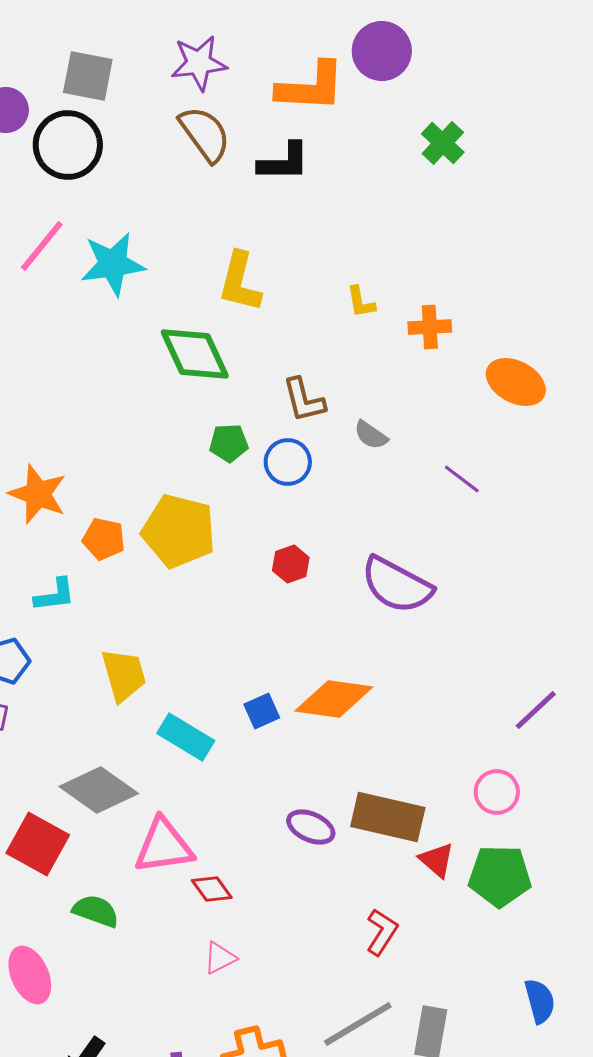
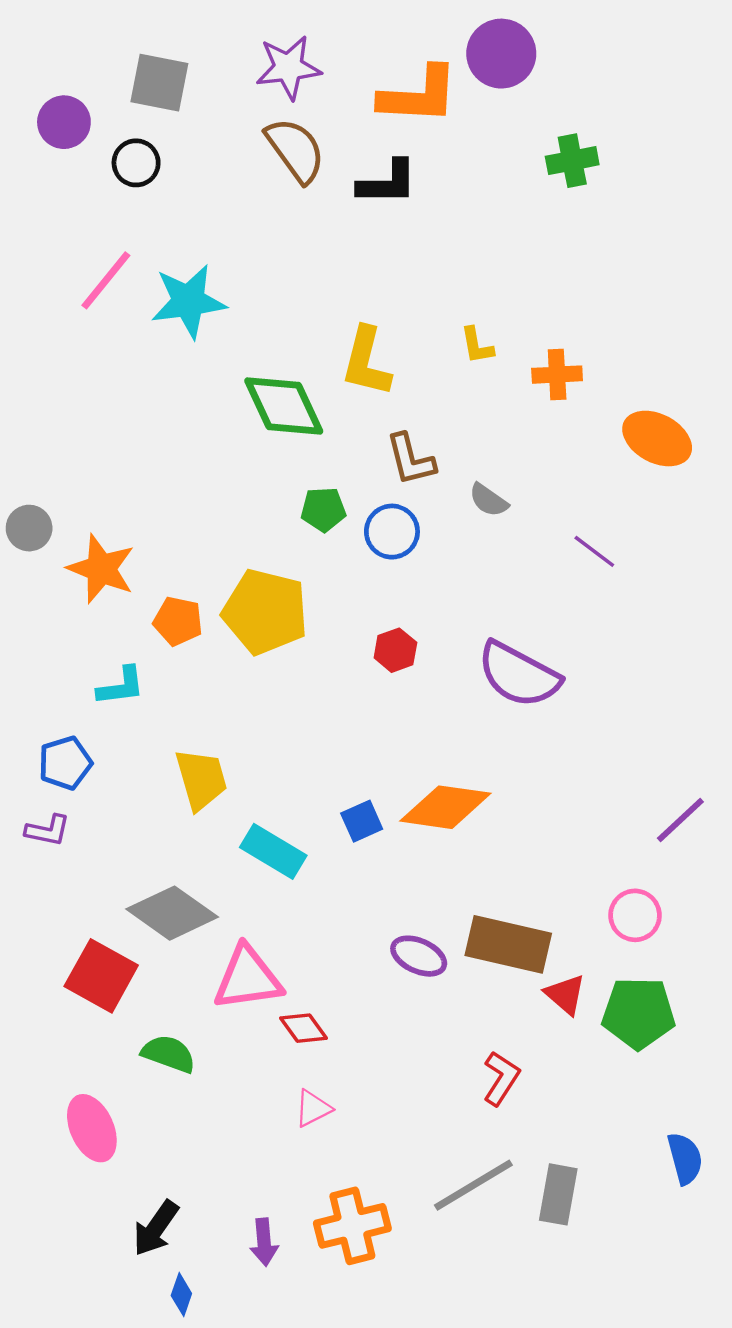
green cross: (443, 143) -> (572, 161), turned 36
black circle: (68, 145) -> (136, 163), size x0.6
yellow L-shape: (240, 282) -> (366, 362), moved

